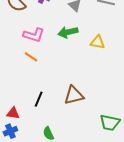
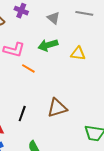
orange line: (31, 57) -> (28, 68), moved

